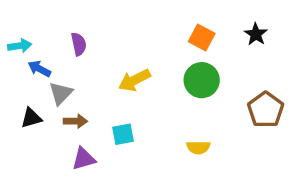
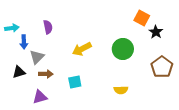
black star: (256, 34) -> (156, 32), moved
orange square: (202, 38) -> (142, 18), moved
blue arrow: (39, 69) -> (24, 42), turned -120
purple triangle: (84, 159) -> (40, 97), moved

